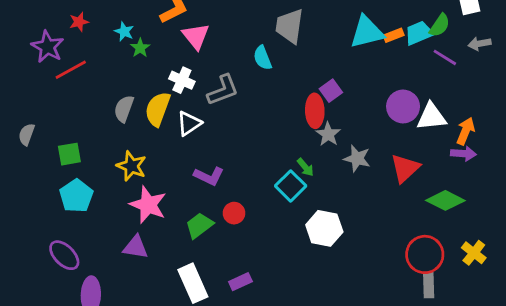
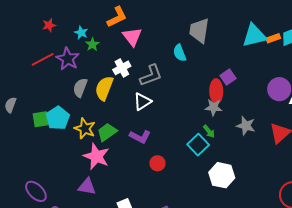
purple star: (48, 47) -> (68, 59), moved
white cross: (182, 80) -> (122, 68), turned 36
white triangle: (189, 123) -> (142, 102), moved
gray star: (328, 134) -> (214, 107), moved, turned -30
cyan pentagon: (76, 196) -> (58, 118), moved
green trapezoid: (199, 225) -> (107, 132), moved

